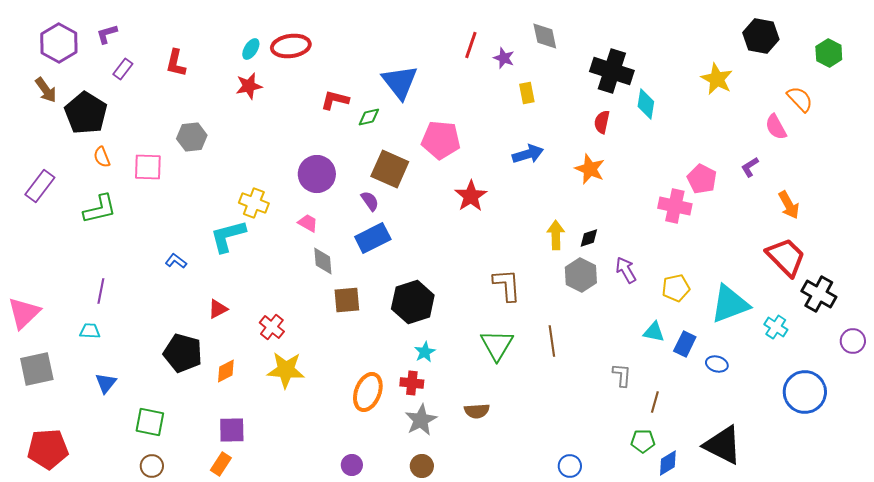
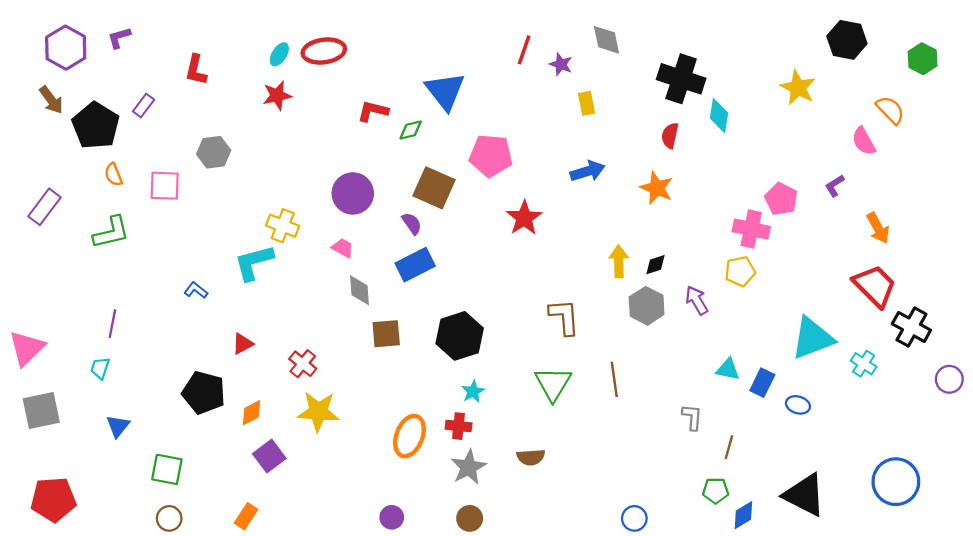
purple rectangle: (123, 69) -> (144, 106), moved
yellow pentagon: (676, 288) -> (740, 271), moved
cyan trapezoid: (90, 331) -> (100, 368), turned -75
blue circle: (805, 392) -> (896, 482), moved
purple square: (232, 430) -> (269, 456), moved, turned -36

